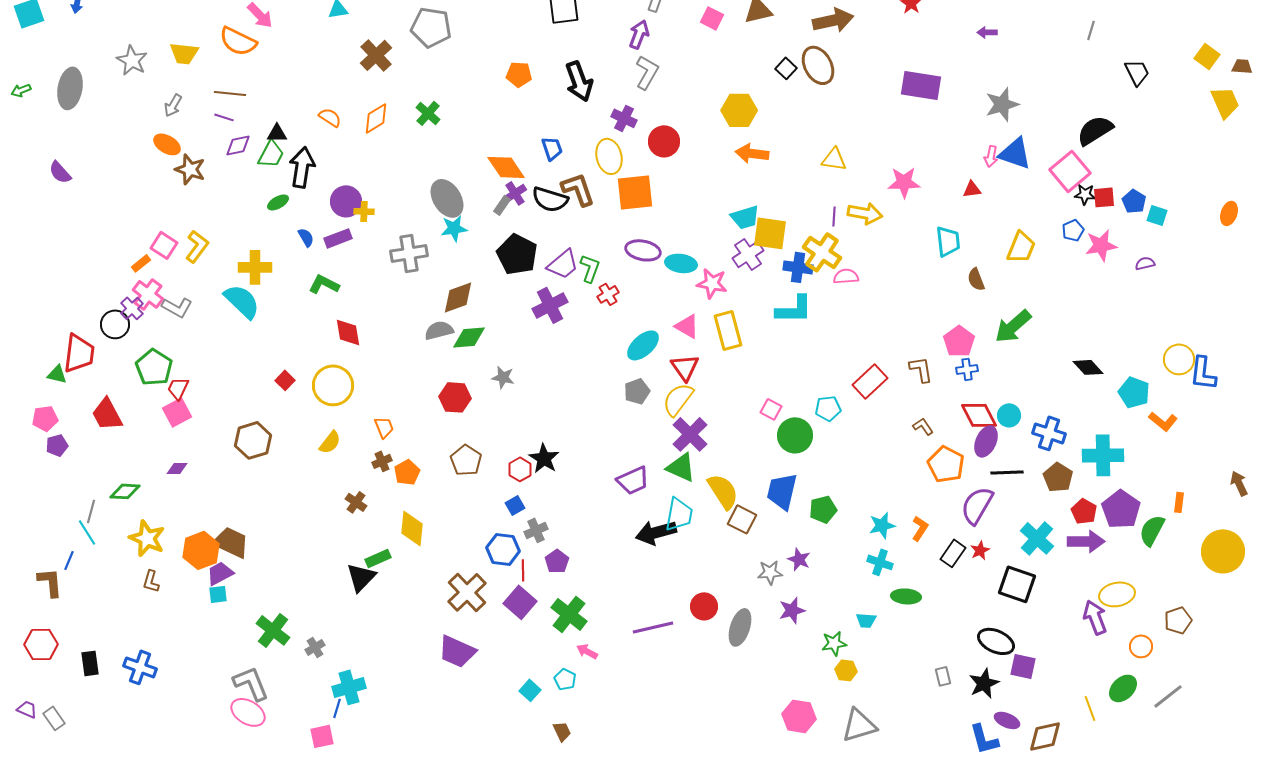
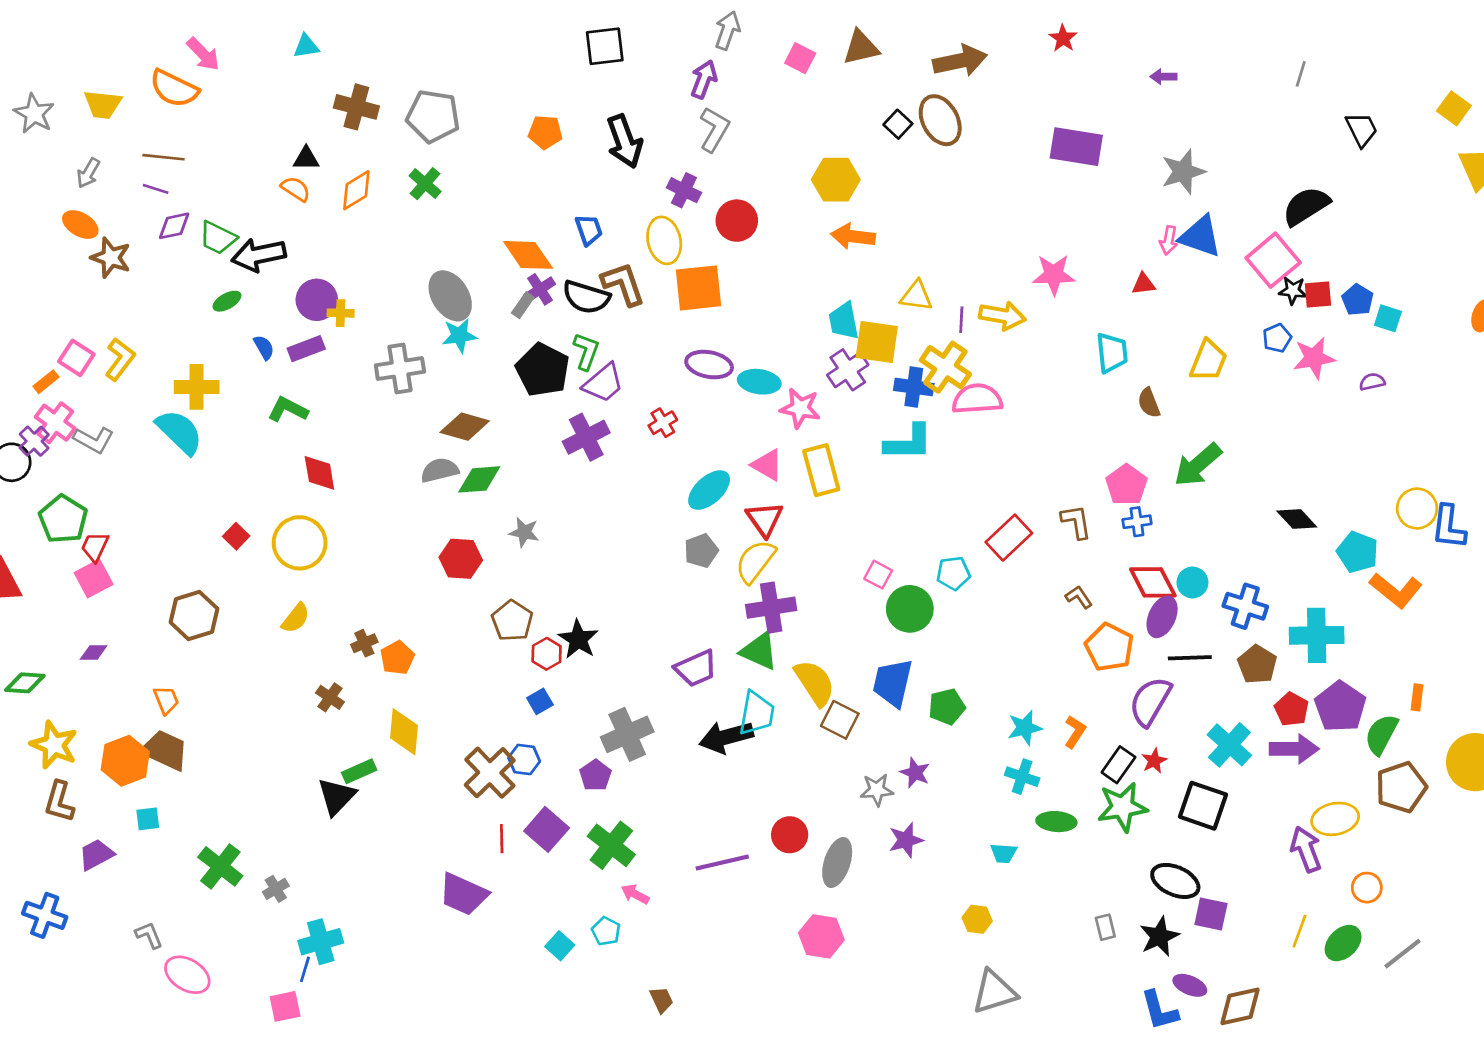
gray pentagon: (431, 27) -> (433, 116), moved
brown cross: (376, 55) -> (356, 107), turned -32
black triangle: (277, 133) -> (306, 158), moved
green trapezoid: (271, 154) -> (218, 238), turned 88
yellow triangle: (834, 159) -> (916, 296), moved
black arrow: (302, 167) -> (259, 255), turned -111
cyan trapezoid: (745, 217) -> (844, 321), turned 96
green L-shape: (590, 268) -> (586, 351), moved
pink semicircle: (846, 276) -> (977, 399), size x1.5
brown diamond: (458, 297) -> (465, 427), turned 36
orange L-shape: (1163, 421) -> (1396, 590), size x1.4
orange trapezoid: (384, 427) -> (166, 700), moved
purple cross: (690, 434) -> (771, 608), turned 36
brown pentagon: (466, 460) -> (512, 621), moved
gray cross: (536, 530) -> (627, 734), moved, size x1.6
blue hexagon: (503, 549) -> (524, 759), size x0.7
red line: (523, 570) -> (502, 839), moved
purple trapezoid: (220, 573) -> (96, 855), moved
brown L-shape: (151, 581) -> (59, 802), size x1.4
brown cross: (467, 592) -> (490, 773), moved
brown pentagon: (1178, 620) -> (1401, 787), moved, size x1.4
green star: (834, 643) -> (1122, 807), moved, size x1.5
gray L-shape: (251, 683) -> (149, 935), moved, size x0.6
yellow line: (1090, 708) -> (1299, 931), moved, turned 40
pink hexagon: (799, 716) -> (821, 936), moved
brown trapezoid: (562, 731) -> (661, 1000), moved

